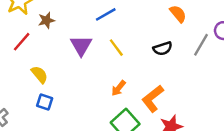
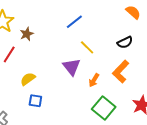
purple triangle: (81, 46) -> (72, 67), moved
yellow semicircle: (40, 75) -> (28, 79), turned -77
orange L-shape: (153, 99) -> (121, 72), moved

